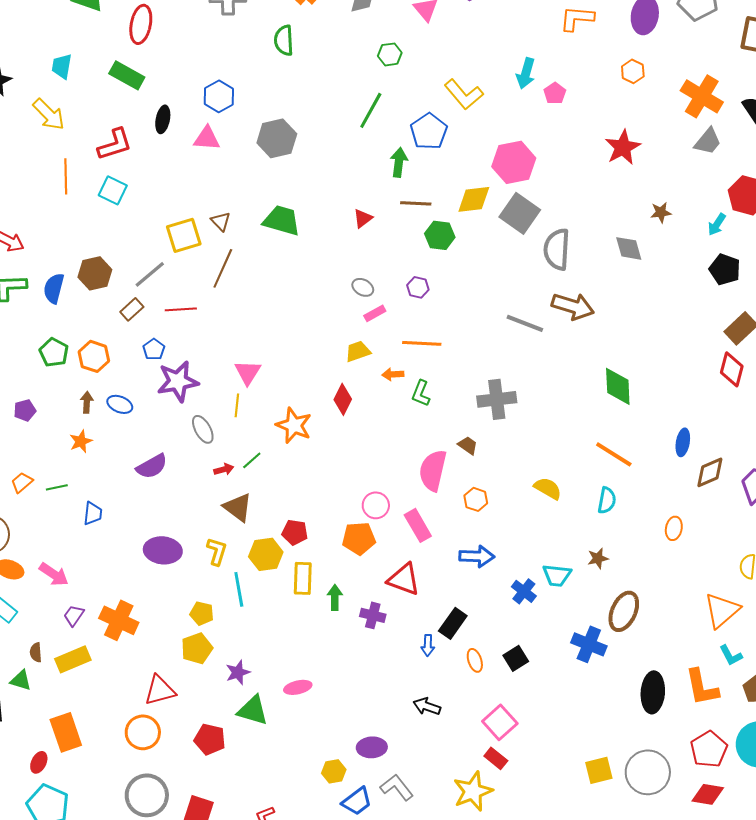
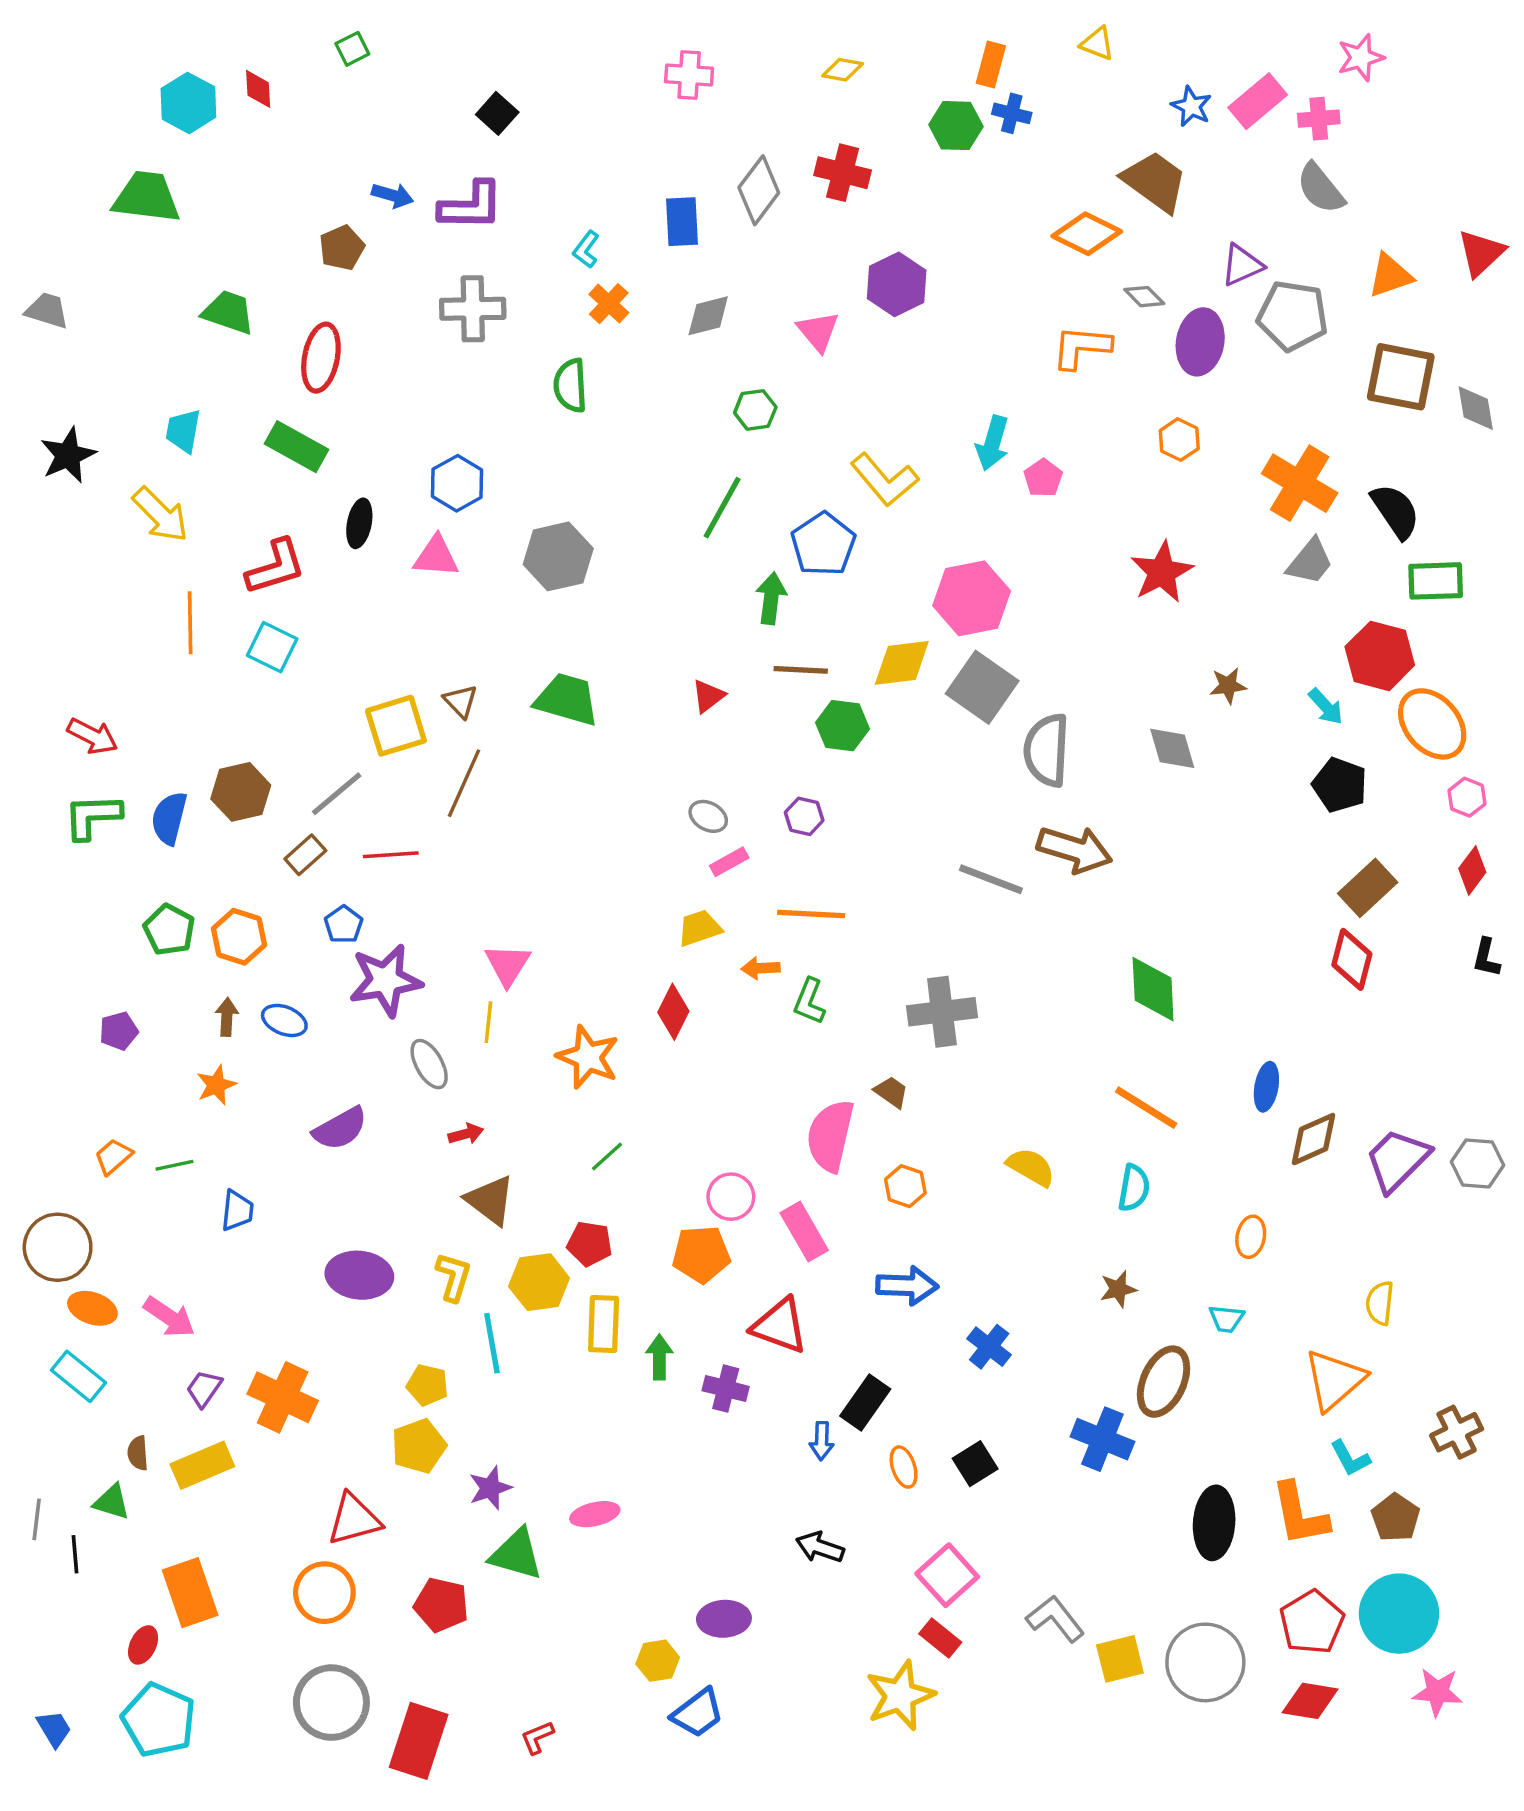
cyan arrow: (717, 224) -> (1326, 706), turned -75
green line: (252, 460) -> (607, 1157), moved
cyan trapezoid: (557, 575) -> (1226, 1319), moved, size x0.7
gray L-shape: (397, 787) -> (1055, 1619), moved

